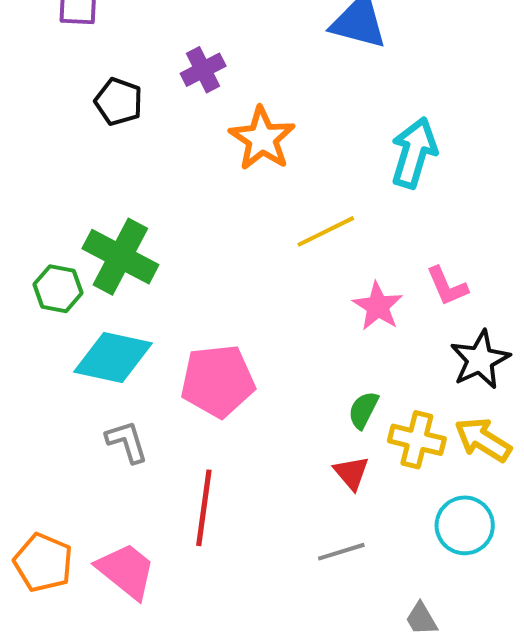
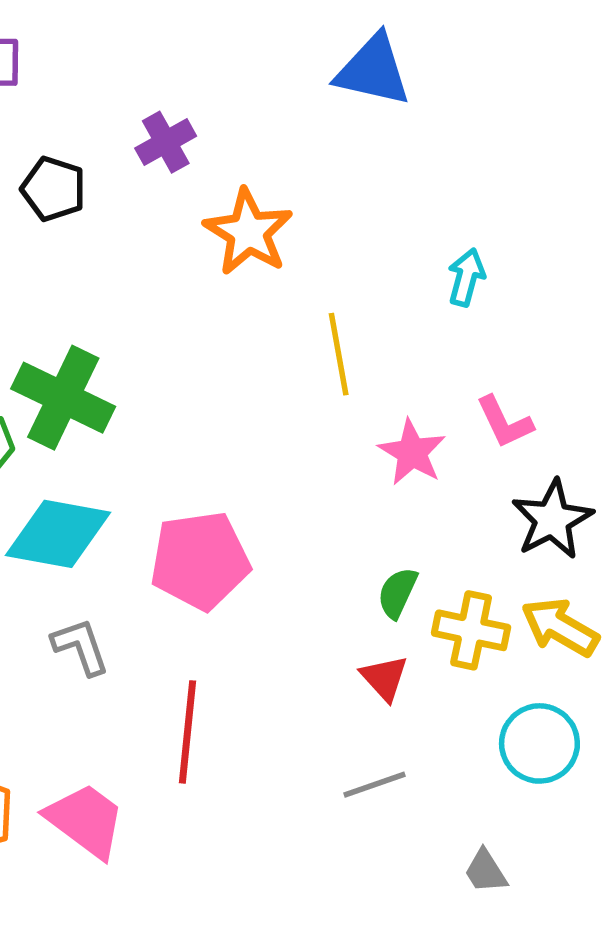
cyan arrow: (414, 153) -> (466, 277), moved, size x0.6
yellow line: (326, 231) -> (339, 354), turned -72

